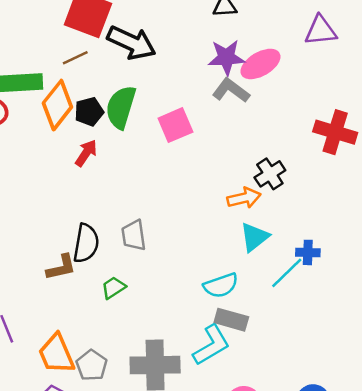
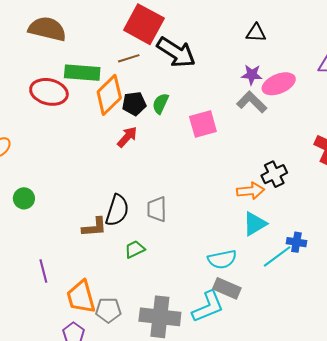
purple star: (226, 57) -> (252, 75), size x0.7
green semicircle: (121, 107) -> (160, 104), size x0.6
gray pentagon: (92, 365) -> (108, 310), turned 30

